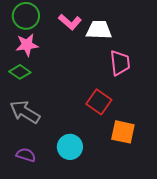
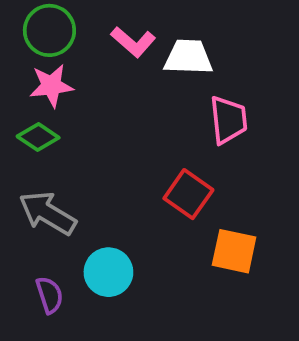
cyan circle: (70, 147) -> (108, 272), moved
purple semicircle: (26, 155) -> (49, 295), turned 54

